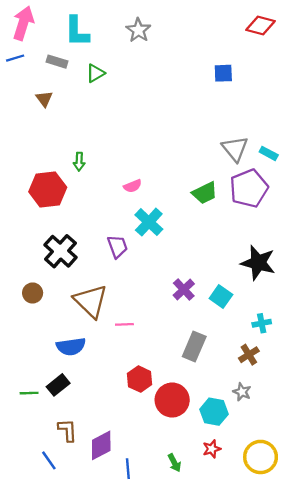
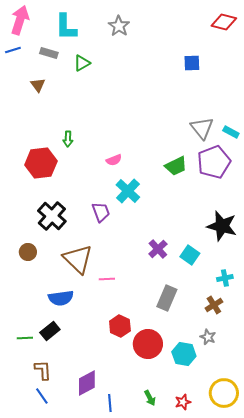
brown L-shape: (67, 430) -> (43, 370), moved
red star: (212, 449) -> (183, 402), moved

